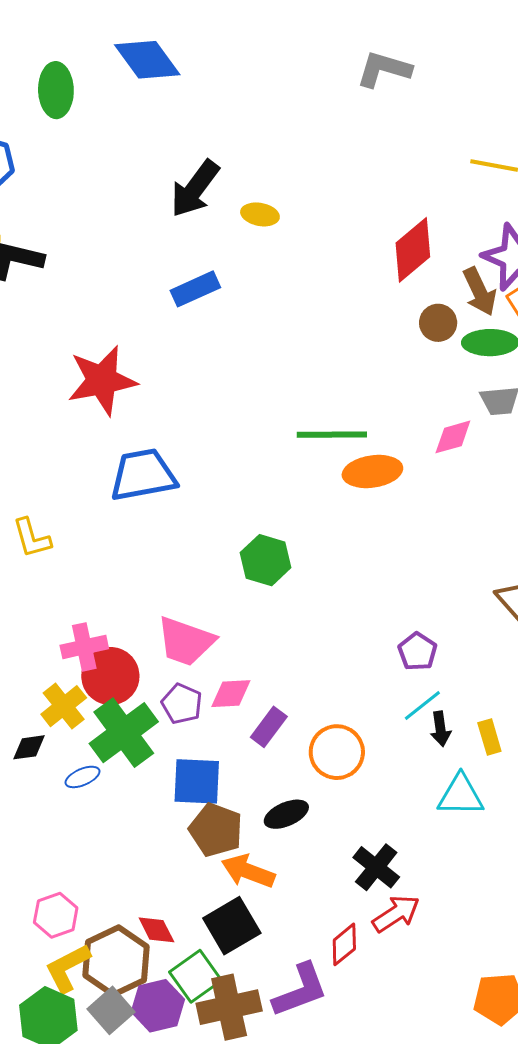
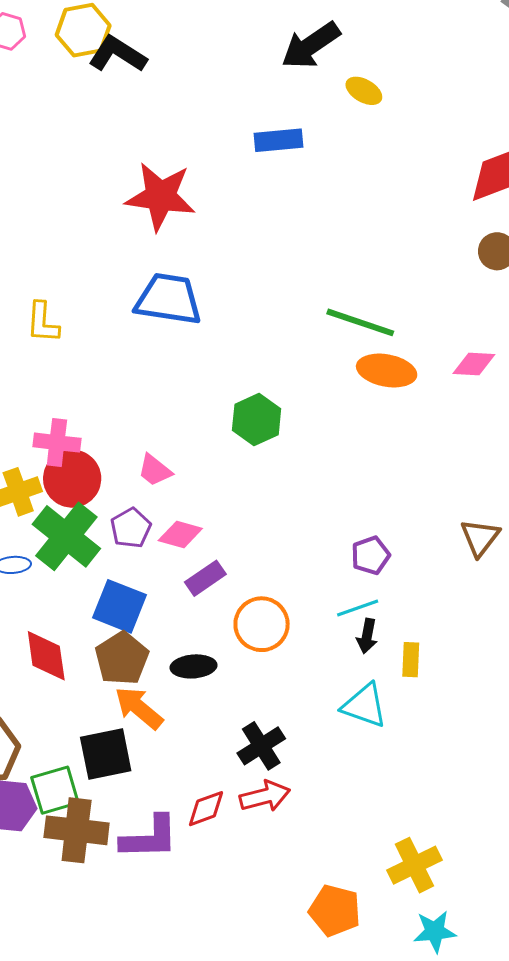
pink trapezoid: (186, 641) -> (155, 470), size x0.6
green cross: (124, 733) -> (66, 536), turned -34
red diamond: (156, 930) -> (46, 656), moved, size x1.4

